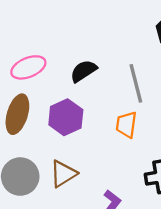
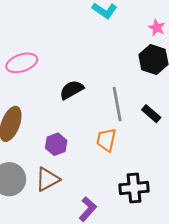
pink ellipse: (28, 67) -> (22, 63), moved
purple hexagon: (66, 117) -> (56, 144), moved, size x0.7

